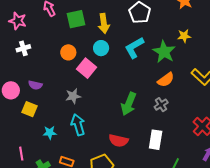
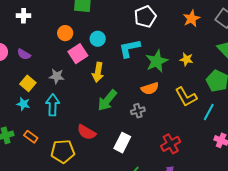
yellow arrow: (104, 23) -> (98, 72), moved
yellow star: (184, 36) -> (186, 59), moved
yellow square: (29, 109) -> (28, 83), moved

